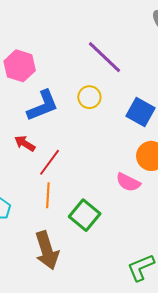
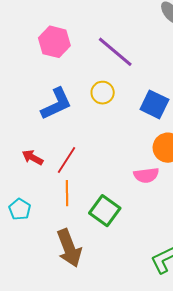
pink hexagon: (20, 66) -> (54, 42), moved
red arrow: (25, 143) -> (33, 157), moved
pink semicircle: (128, 182) -> (146, 175), turned -30

